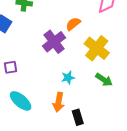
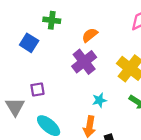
orange semicircle: (73, 24) -> (90, 35), moved

